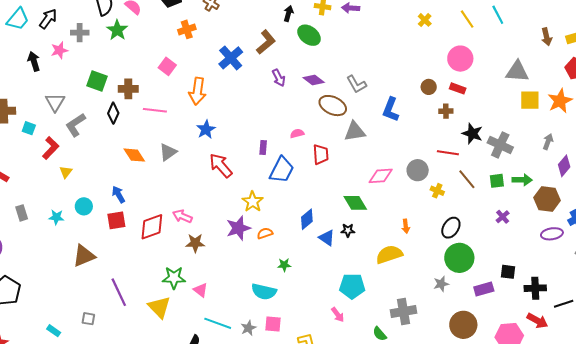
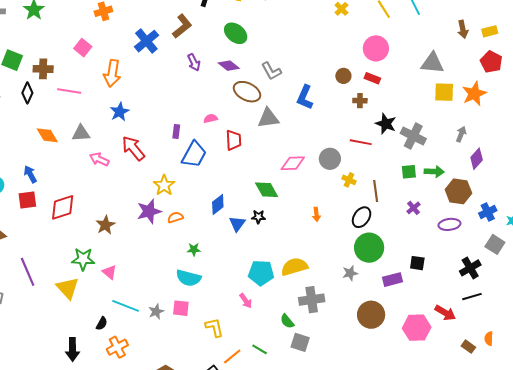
green ellipse: (309, 35) -> (236, 33), moved
gray triangle: (168, 152) -> (81, 133), turned 30
brown line: (467, 179) -> (376, 191), moved, turned 30
pink arrow: (182, 216) -> (99, 159), moved
purple ellipse: (552, 234) -> (449, 224), moved
blue triangle: (327, 238) -> (237, 224), turned 30
brown star: (195, 243) -> (105, 225), turned -30
yellow semicircle: (389, 254) -> (294, 267), moved
black cross: (535, 288) -> (470, 268), moved, turned -30
cyan semicircle: (264, 292) -> (188, 278), moved

